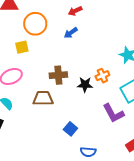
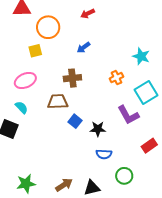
blue arrow: (71, 33) -> (83, 47), moved
black star: (85, 85) -> (98, 129), moved
blue square: (70, 129) -> (75, 121), moved

